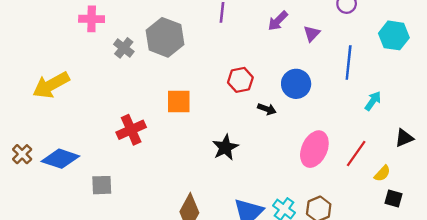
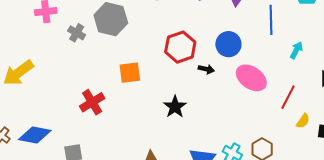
red hexagon: (240, 80) -> (180, 47), size x1.4
pink ellipse: (314, 149) -> (251, 78), moved, turned -72
yellow semicircle: (382, 173) -> (303, 121), moved

